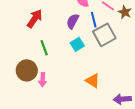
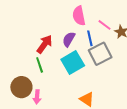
red arrow: (35, 19) -> (45, 44), moved
cyan square: (77, 44) -> (73, 63), size x1.6

